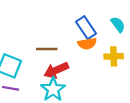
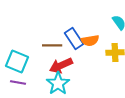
blue rectangle: (86, 28) -> (74, 38), moved

